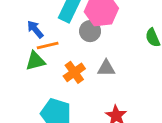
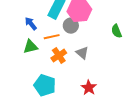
orange line: (48, 45) -> (52, 37), moved
gray triangle: (106, 68) -> (82, 53), turned 40

